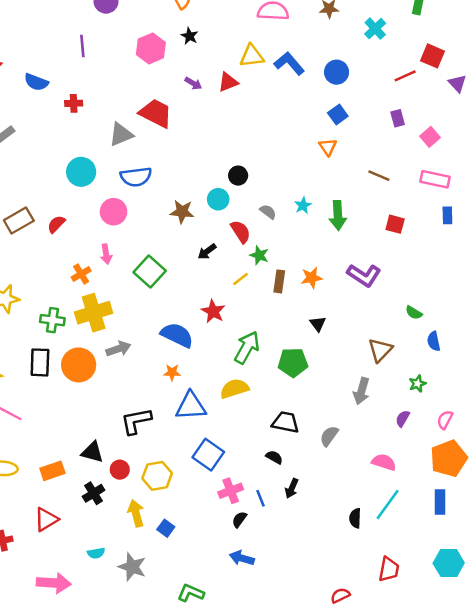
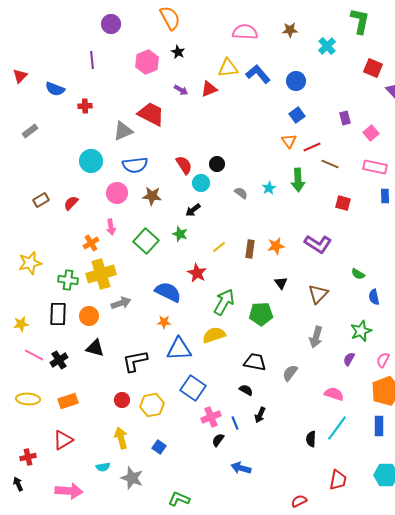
red line: (405, 76) -> (312, 147), moved
brown star: (182, 212) -> (152, 196), moved
green arrow: (338, 215) -> (298, 180), moved
brown rectangle: (19, 220) -> (41, 200), size x0.7
red semicircle: (241, 232) -> (184, 165), moved
black arrow: (207, 252) -> (193, 210), moved
green star: (259, 255) -> (180, 234), moved
brown triangle: (380, 350) -> (318, 294), moved
orange circle: (79, 365) -> (89, 316), size x0.7
green star: (418, 384) -> (361, 331), size x1.5
black triangle: (92, 452) -> (95, 348), moved
black cross: (94, 493) -> (59, 360), moved
yellow arrow: (136, 513) -> (121, 438), moved
blue arrow: (242, 558) -> (241, 468), moved

